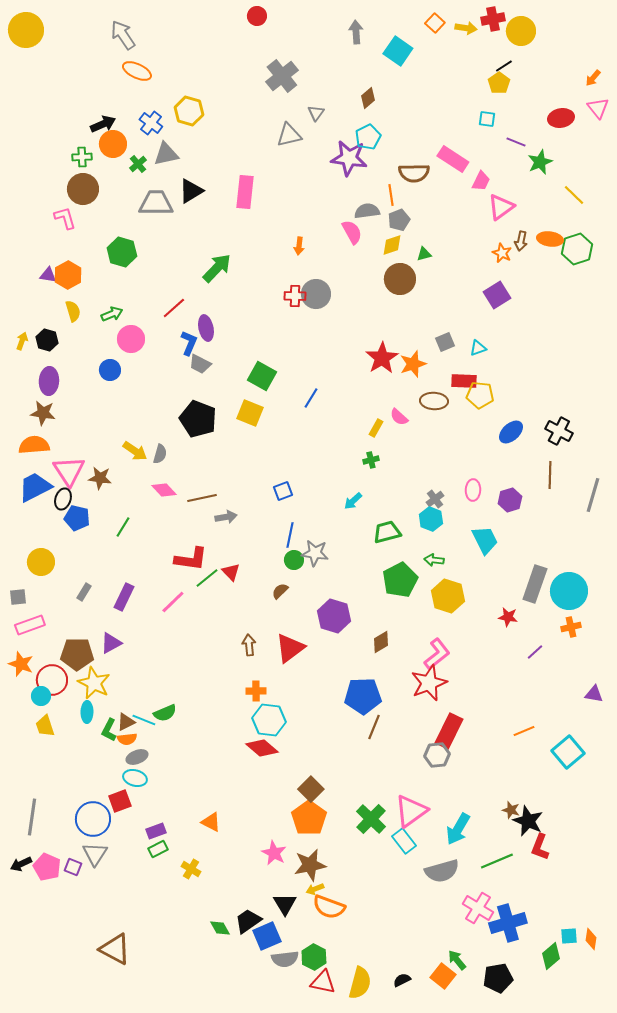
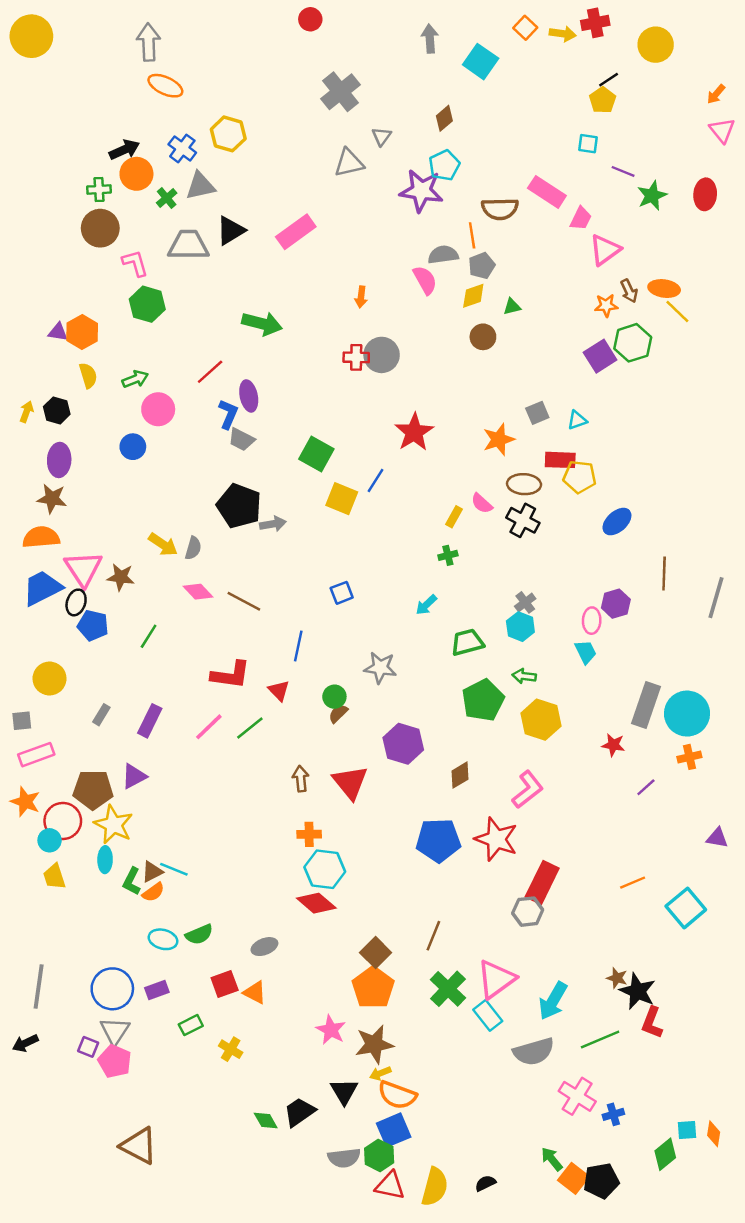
yellow circle: (521, 31) -> (656, 45), moved
gray arrow: (123, 35) -> (149, 42), turned 32
red ellipse: (561, 118) -> (705, 194), moved, turned -75
pink rectangle: (245, 192) -> (296, 232), turned 48
yellow line: (574, 195) -> (677, 311), moved
pink L-shape: (65, 218) -> (135, 263), moved
brown arrow: (521, 241) -> (629, 291), turned -36
green hexagon: (577, 249) -> (633, 343), moved
orange star: (502, 253) -> (606, 305), turned -30
green arrow: (217, 268) -> (262, 324), turned 60
brown circle: (400, 279) -> (483, 337), size x0.7
red star: (382, 358) -> (414, 432), moved
yellow square: (250, 413) -> (342, 499), moved
black cross: (559, 431) -> (523, 520), moved
pink ellipse: (473, 490) -> (592, 621), moved
brown line: (202, 498) -> (244, 601), turned 40
gray arrow: (226, 517) -> (273, 524), moved
blue line: (290, 535) -> (298, 646), moved
cyan trapezoid: (485, 540) -> (586, 652), size x0.7
green circle: (294, 560) -> (334, 697), moved
green line: (207, 578) -> (250, 728), moved
red triangle: (290, 648) -> (350, 782), turned -32
red star: (429, 683) -> (496, 839), moved, turned -30
green semicircle: (165, 713) -> (199, 934), moved
brown line: (374, 727) -> (433, 936), moved
orange semicircle: (127, 739) -> (153, 892), turned -30
gray ellipse: (137, 757) -> (264, 947), moved
red square: (120, 801) -> (225, 984), moved
purple rectangle: (156, 831) -> (157, 990), moved
pink pentagon: (47, 867) -> (115, 1061), moved
blue cross: (508, 923) -> (613, 1114), size x0.5
blue square: (267, 936) -> (394, 1130), moved
orange square: (443, 976) -> (574, 1178), moved

